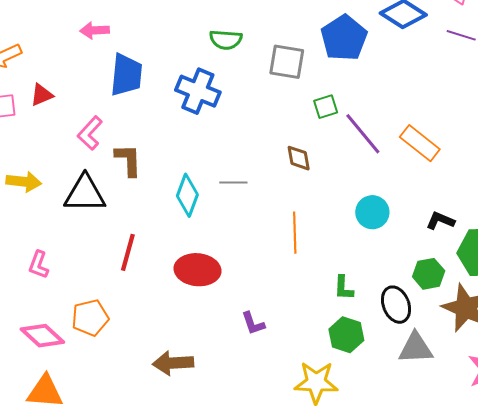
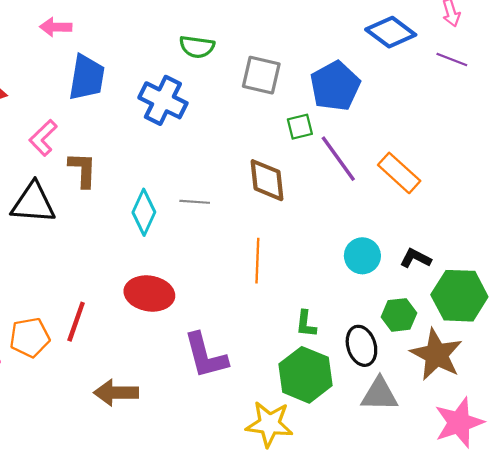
blue pentagon: (344, 38) -> (335, 86), moved
brown diamond: (299, 158) -> (267, 180), size x1.5
cyan circle: (372, 212) -> (362, 256), moved
red line: (128, 252) -> (76, 322), moved
purple L-shape: (253, 323) -> (206, 356), size x1.8
green hexagon: (346, 335) -> (306, 375), size x1.4

